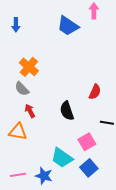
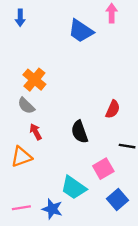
blue arrow: (16, 25) -> (20, 18), moved
orange triangle: (18, 132) -> (21, 157), turned -30
blue square: (89, 168) -> (118, 199), moved

